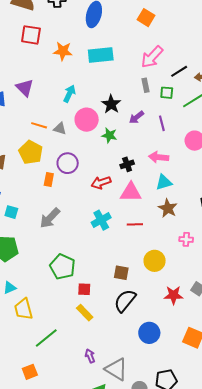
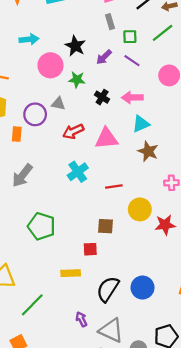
green square: (167, 93) -> (130, 37), moved
cyan arrow: (69, 94) -> (29, 39), turned 66
purple line: (162, 123) -> (132, 61), turned -35
gray triangle: (60, 129) -> (58, 104), moved
black cross: (127, 164) -> (102, 97), moved, turned -32
red line: (135, 224) -> (114, 186), moved
red square: (84, 289) -> (90, 249), moved
red star: (173, 295) -> (165, 225), moved
black semicircle: (125, 301) -> (108, 289), moved
yellow rectangle: (85, 313) -> (71, 273), turned -42

